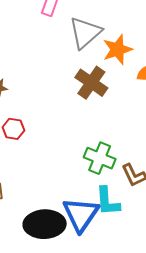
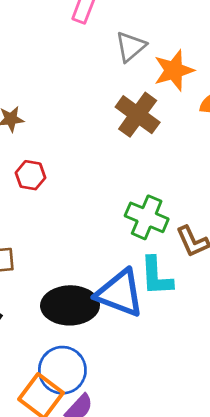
gray triangle: (85, 33) -> (131, 47), size x0.7
blue triangle: (81, 214) -> (120, 293), turned -45

